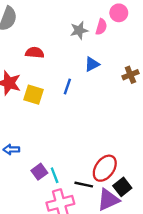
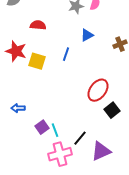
red ellipse: (105, 168) -> (98, 90), moved
black line: (84, 185) -> (80, 138), turned -63
black square: (122, 187) -> (112, 110), moved

